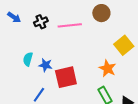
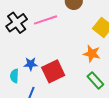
black cross: (41, 22) -> (17, 23), size x1.5
cyan semicircle: (28, 59) -> (14, 76), moved

